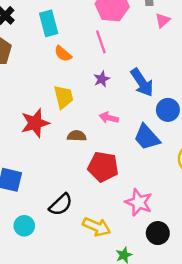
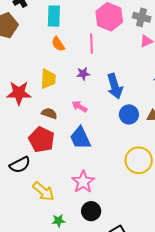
blue trapezoid: (147, 137) -> (80, 138), moved
red pentagon: (103, 167) -> (42, 140), moved

